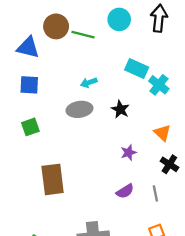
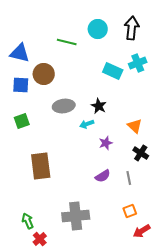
brown circle: (56, 26) -> (44, 74), moved
cyan arrow: (89, 83) -> (87, 124), moved
cyan cross: (159, 85) -> (138, 63), moved, turned 30

